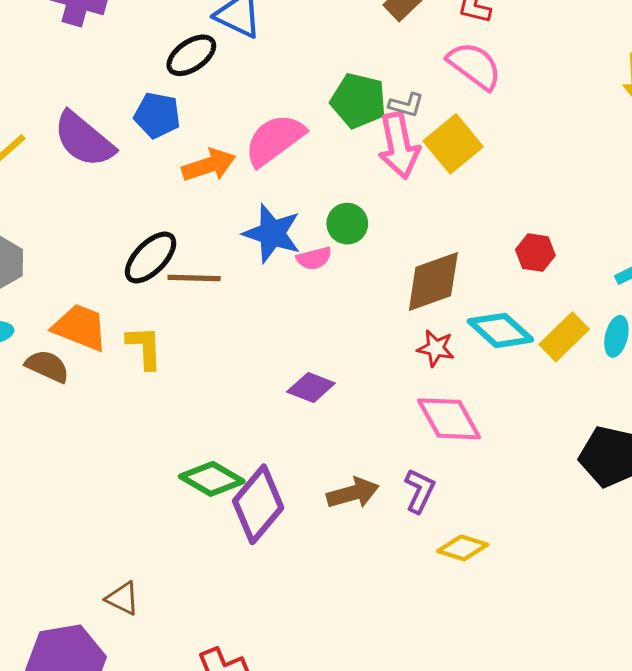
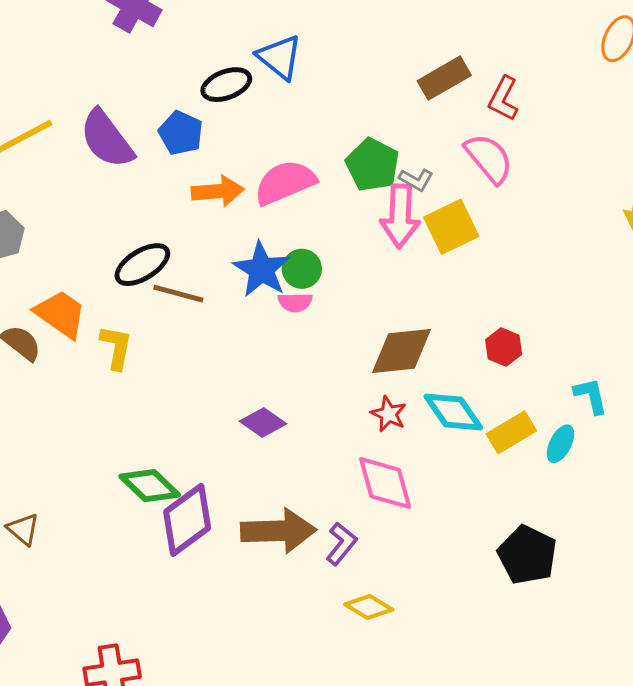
green circle: (347, 224) -> (302, 269), moved
brown arrow: (353, 493) -> (278, 531), size x1.5
brown triangle: (123, 598) -> (23, 529), moved

